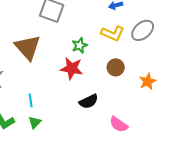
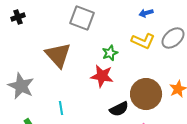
brown circle: (116, 67) -> (146, 94), moved, size x1.8

